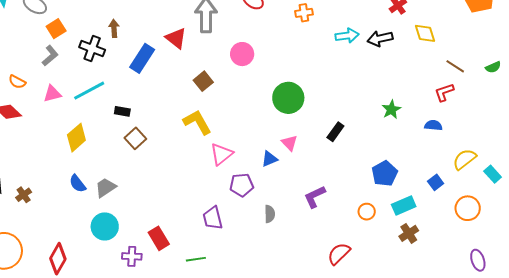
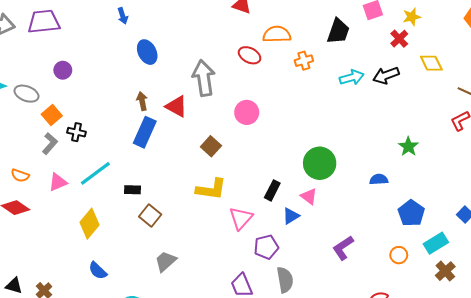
brown arrow: (114, 28) -> (142, 101), moved
black cross: (92, 49) -> (76, 132), moved, size x0.7
green circle: (288, 98) -> (320, 163), moved
yellow L-shape: (197, 122) -> (211, 189), turned 136
blue semicircle: (433, 125) -> (379, 179), moved
black rectangle: (335, 132) -> (272, 190), moved
gray trapezoid: (106, 187) -> (166, 261), moved
gray semicircle: (270, 214) -> (285, 280), moved, size x1.4

